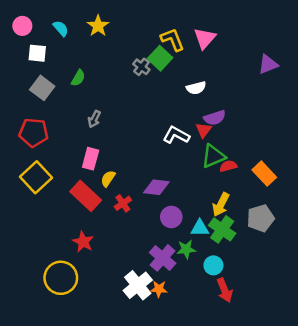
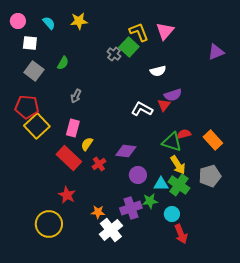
yellow star: (98, 26) -> (79, 21), turned 30
green triangle: (213, 156) -> (172, 142), moved, turned 40
yellow square: (36, 177) -> (37, 126), moved
yellow arrow: (221, 205) -> (178, 165), turned -60
purple cross: (163, 258) -> (131, 208), turned 30
orange star: (159, 289) -> (98, 212), moved

